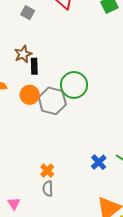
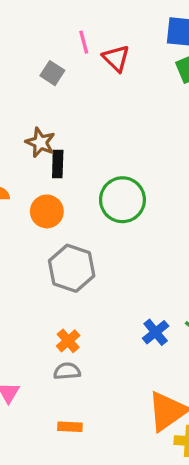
brown star: (23, 54) -> (40, 142), turned -30
gray hexagon: (52, 101) -> (72, 268), moved
gray semicircle: (48, 189) -> (67, 371), turned 84

